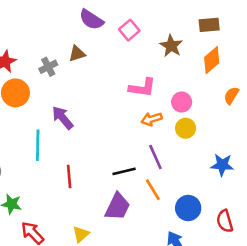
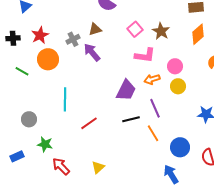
pink square: (129, 30) -> (135, 29), moved
brown star: (171, 46) -> (161, 31), moved
purple arrow: (63, 118) -> (92, 52), moved
red line: (69, 177) -> (89, 123), turned 60
purple trapezoid: (118, 207) -> (126, 90), moved

